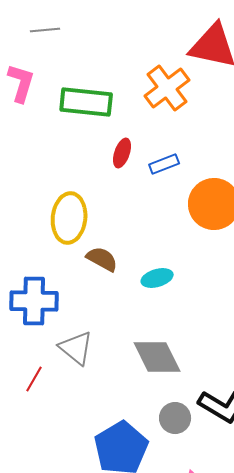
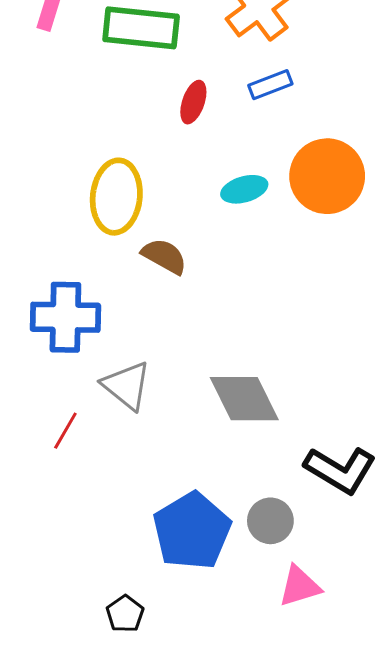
blue rectangle: (164, 164) -> (270, 85), moved
cyan ellipse: (157, 278) -> (244, 189), moved
gray circle: (175, 418) -> (270, 521), moved

